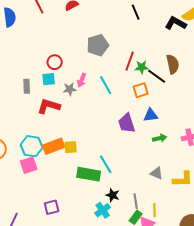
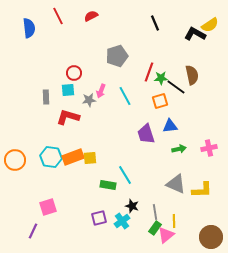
pink square: (29, 165) -> (48, 207), moved
gray triangle: (157, 173) -> (176, 184), size x1.5
green rectangle: (89, 174) -> (108, 185), size x0.7
purple square: (52, 207) -> (99, 218), moved

